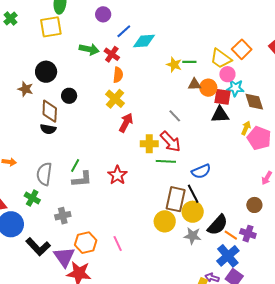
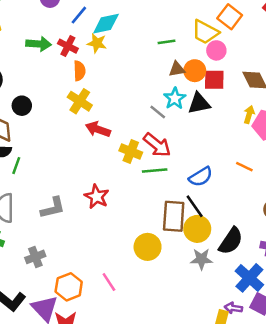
yellow star: (174, 65) -> (97, 43), moved
cyan star: (235, 88) -> (175, 98), moved, turned -30
black triangle: (220, 115) -> (199, 103), moved
red arrow: (126, 123) -> (98, 129), turned -90
yellow cross: (149, 144) -> (131, 152), turned 30
green line: (75, 166) -> (16, 166), moved
yellow circle: (165, 221) -> (148, 247), moved
orange line: (231, 235) -> (244, 167), moved

